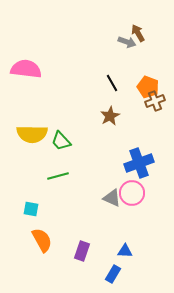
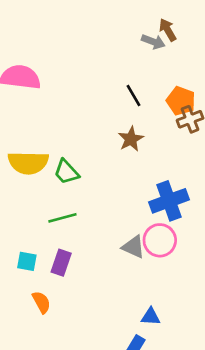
orange semicircle: (42, 240) -> (41, 302), size x0.7
purple rectangle: (82, 251) -> (61, 263), moved

